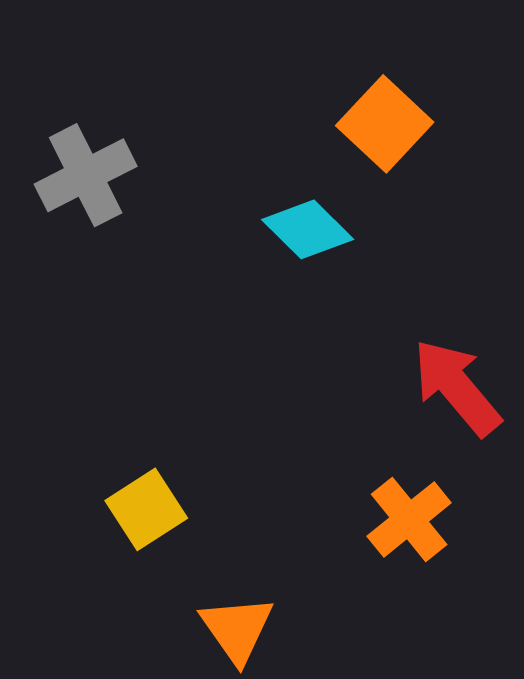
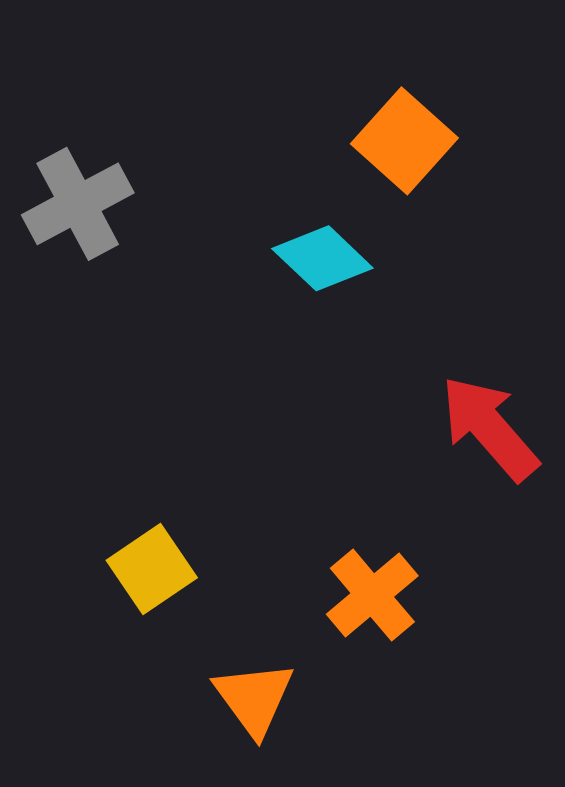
orange cross: (409, 519) -> (372, 595), moved

